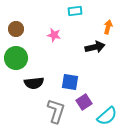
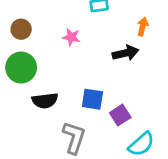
purple square: (84, 102) -> (120, 115), moved

